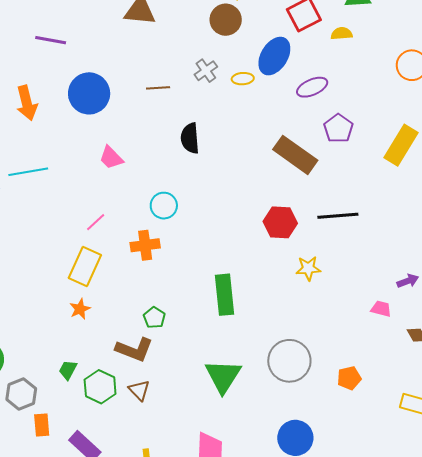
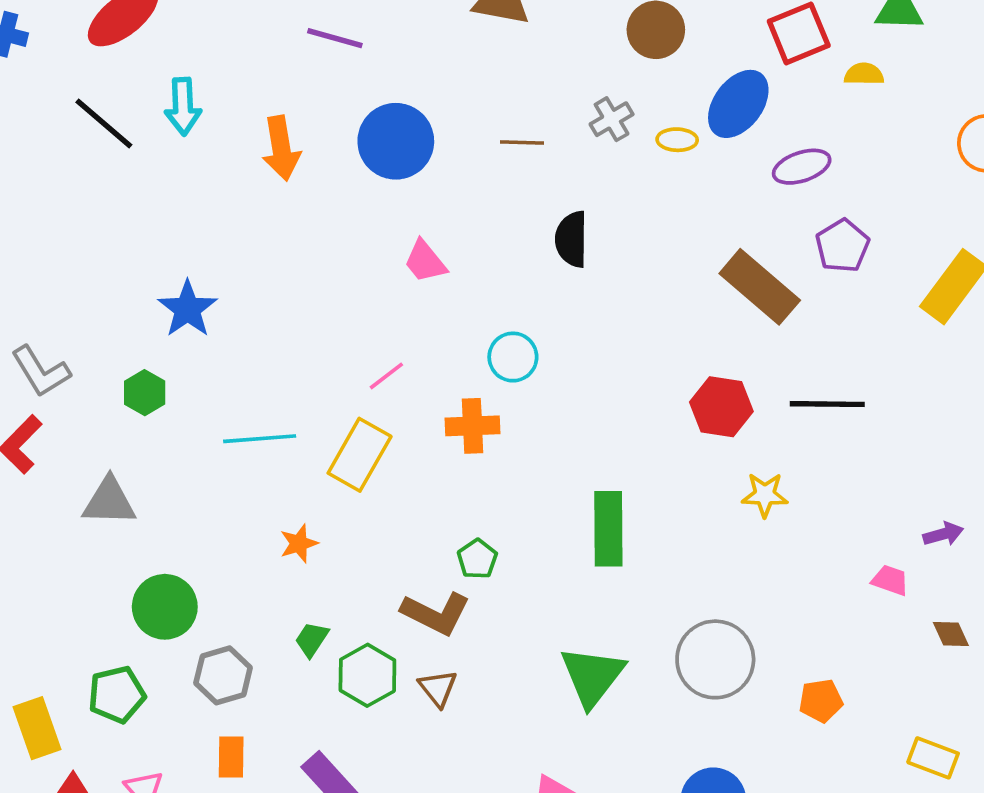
cyan line: (28, 172) -> (260, 439), moved
orange star: (80, 309) -> (299, 543), moved
orange rectangle: (42, 425) -> (231, 757), moved

